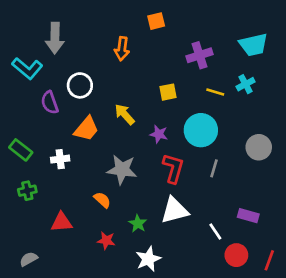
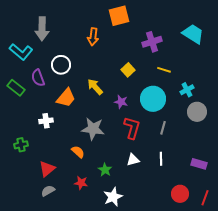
orange square: (156, 21) -> (119, 16), size x1.5
cyan trapezoid: (253, 45) -> (193, 34), turned -135
cyan cross: (246, 84) -> (187, 90), moved
yellow square: (168, 92) -> (128, 70), turned -32
green rectangle: (21, 150) -> (16, 88), moved
white triangle: (175, 210) -> (133, 160), size x0.6
purple rectangle: (248, 216) -> (199, 164), moved
red triangle: (61, 222) -> (47, 169), turned -36
white line: (215, 231) -> (161, 159), moved, turned 32
gray semicircle: (29, 259) -> (48, 191), moved

